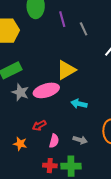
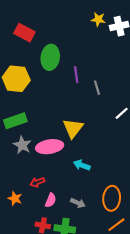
yellow triangle: (66, 70) -> (73, 128), turned -30

